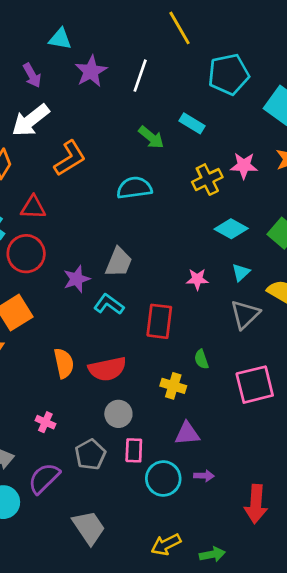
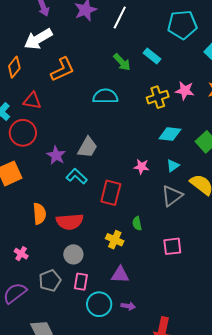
cyan diamond: (231, 229) -> (170, 134), turned -30
purple star: (77, 279) -> (56, 155), turned -30
pink square: (255, 385) -> (172, 246), size x0.7

